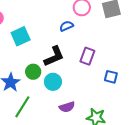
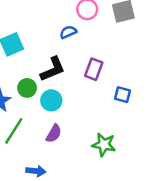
purple semicircle: (67, 107) -> (54, 134), moved, turned -42

